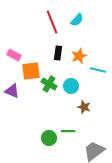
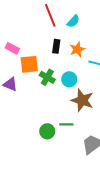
cyan semicircle: (77, 20) -> (73, 21), moved
brown star: (84, 107) -> (82, 100), size x1.6

